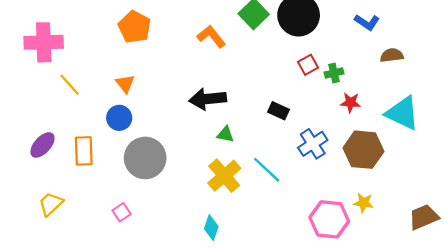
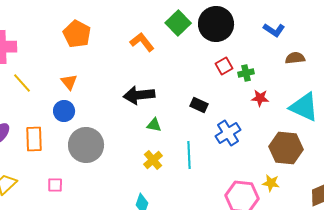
brown hexagon: (363, 150) -> (286, 148), moved
cyan line: (267, 170) -> (189, 155), turned 44
yellow cross: (224, 176) -> (153, 160), size x0.7
pink square: (122, 212) -> (55, 185), moved, turned 35

